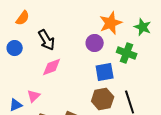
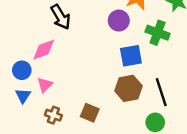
blue circle: (15, 48) -> (22, 70), moved
pink diamond: (52, 67) -> (44, 50), moved
blue triangle: (16, 105) -> (23, 96), turned -32

